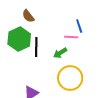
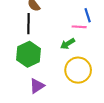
green hexagon: (19, 39) -> (28, 54), moved
black line: (36, 47) -> (28, 24), moved

